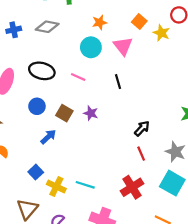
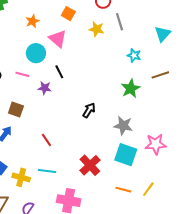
yellow star: (161, 33) -> (97, 29), moved
cyan circle: (91, 47) -> (36, 53), moved
purple star: (91, 113) -> (45, 88), moved
red line: (141, 154) -> (46, 140), moved

